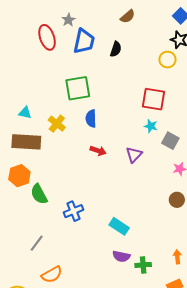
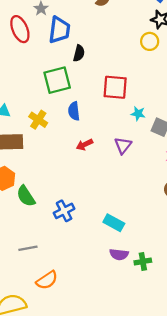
black semicircle: (116, 49) -> (79, 53), moved
red square: (153, 99) -> (115, 87), moved
red arrow: (98, 151) -> (85, 145), turned 140
gray line: (37, 243) -> (28, 248), turned 48

